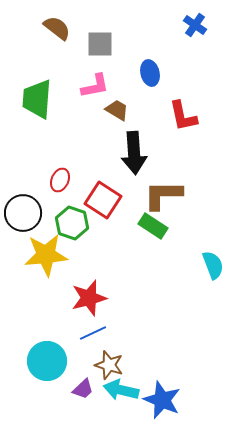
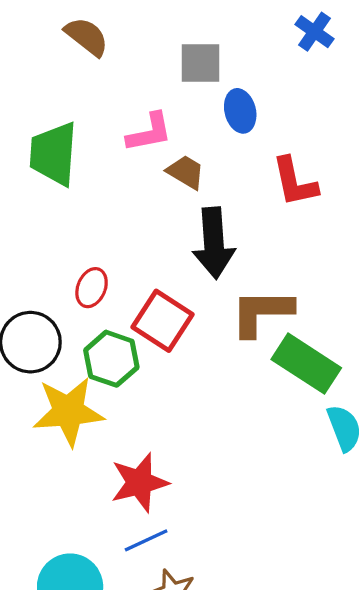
gray square: (100, 44) -> (201, 63), moved
green rectangle: (153, 226) -> (306, 364), moved, size x1.4

